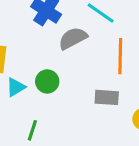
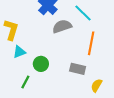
green circle: (47, 81) -> (41, 64), moved

